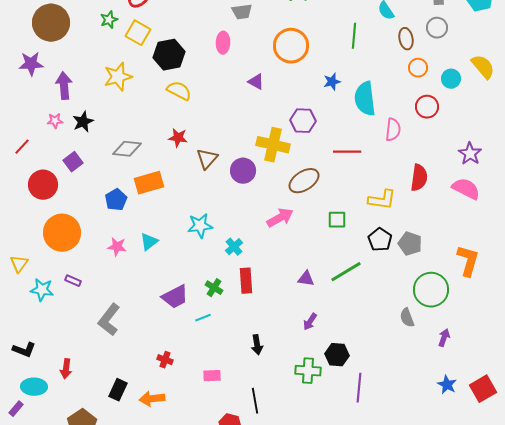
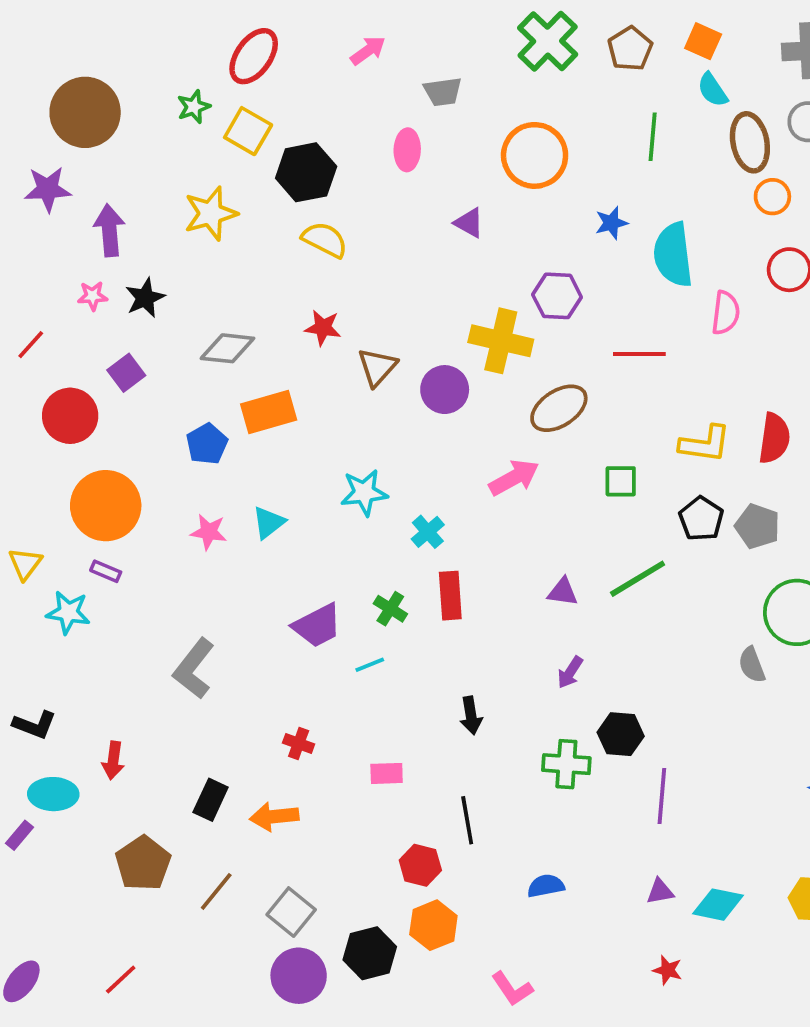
brown ellipse: (406, 39) -> (750, 142), size x1.4
red semicircle: (419, 178) -> (774, 438), moved
purple rectangle: (73, 281) -> (106, 571), moved

